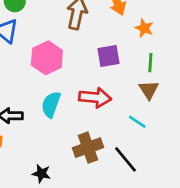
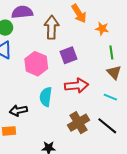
purple square: (108, 56) -> (68, 55), moved

